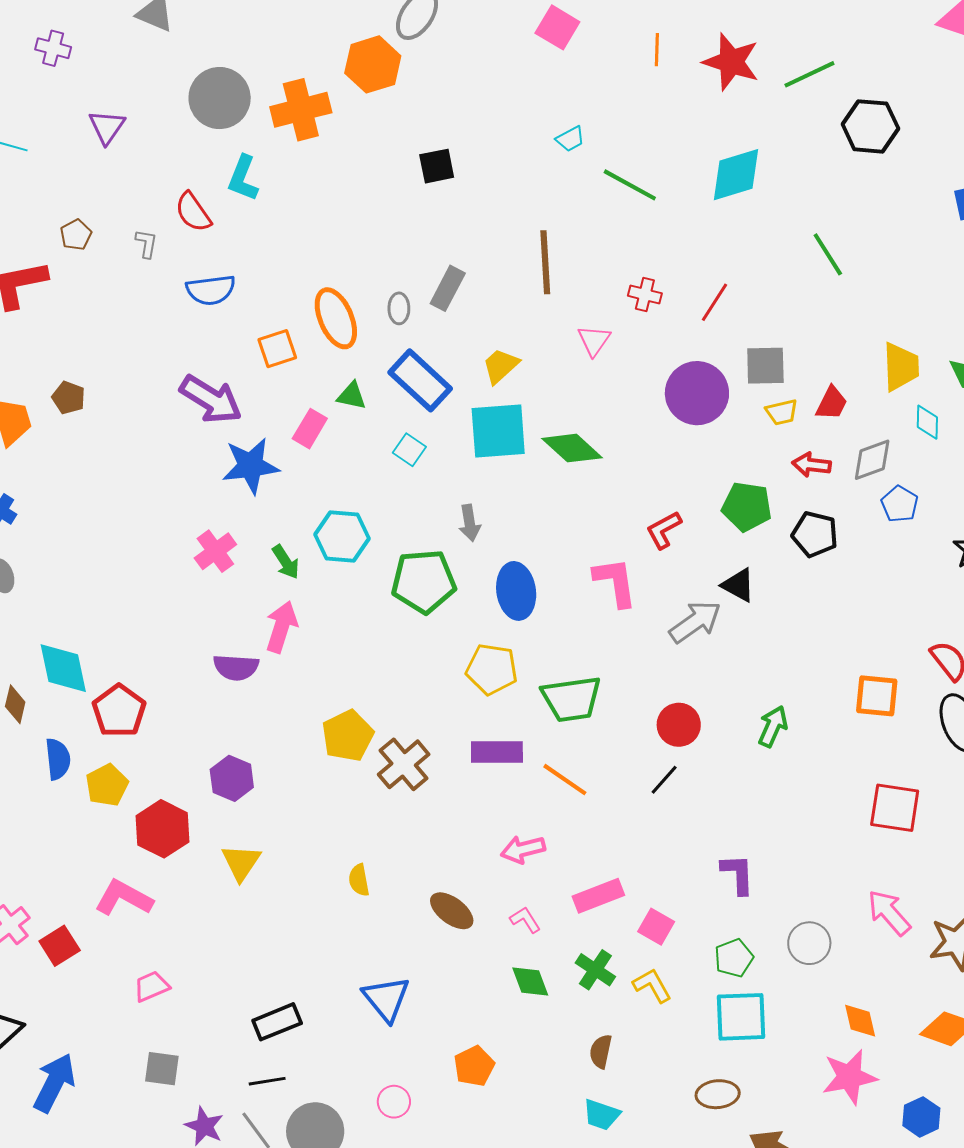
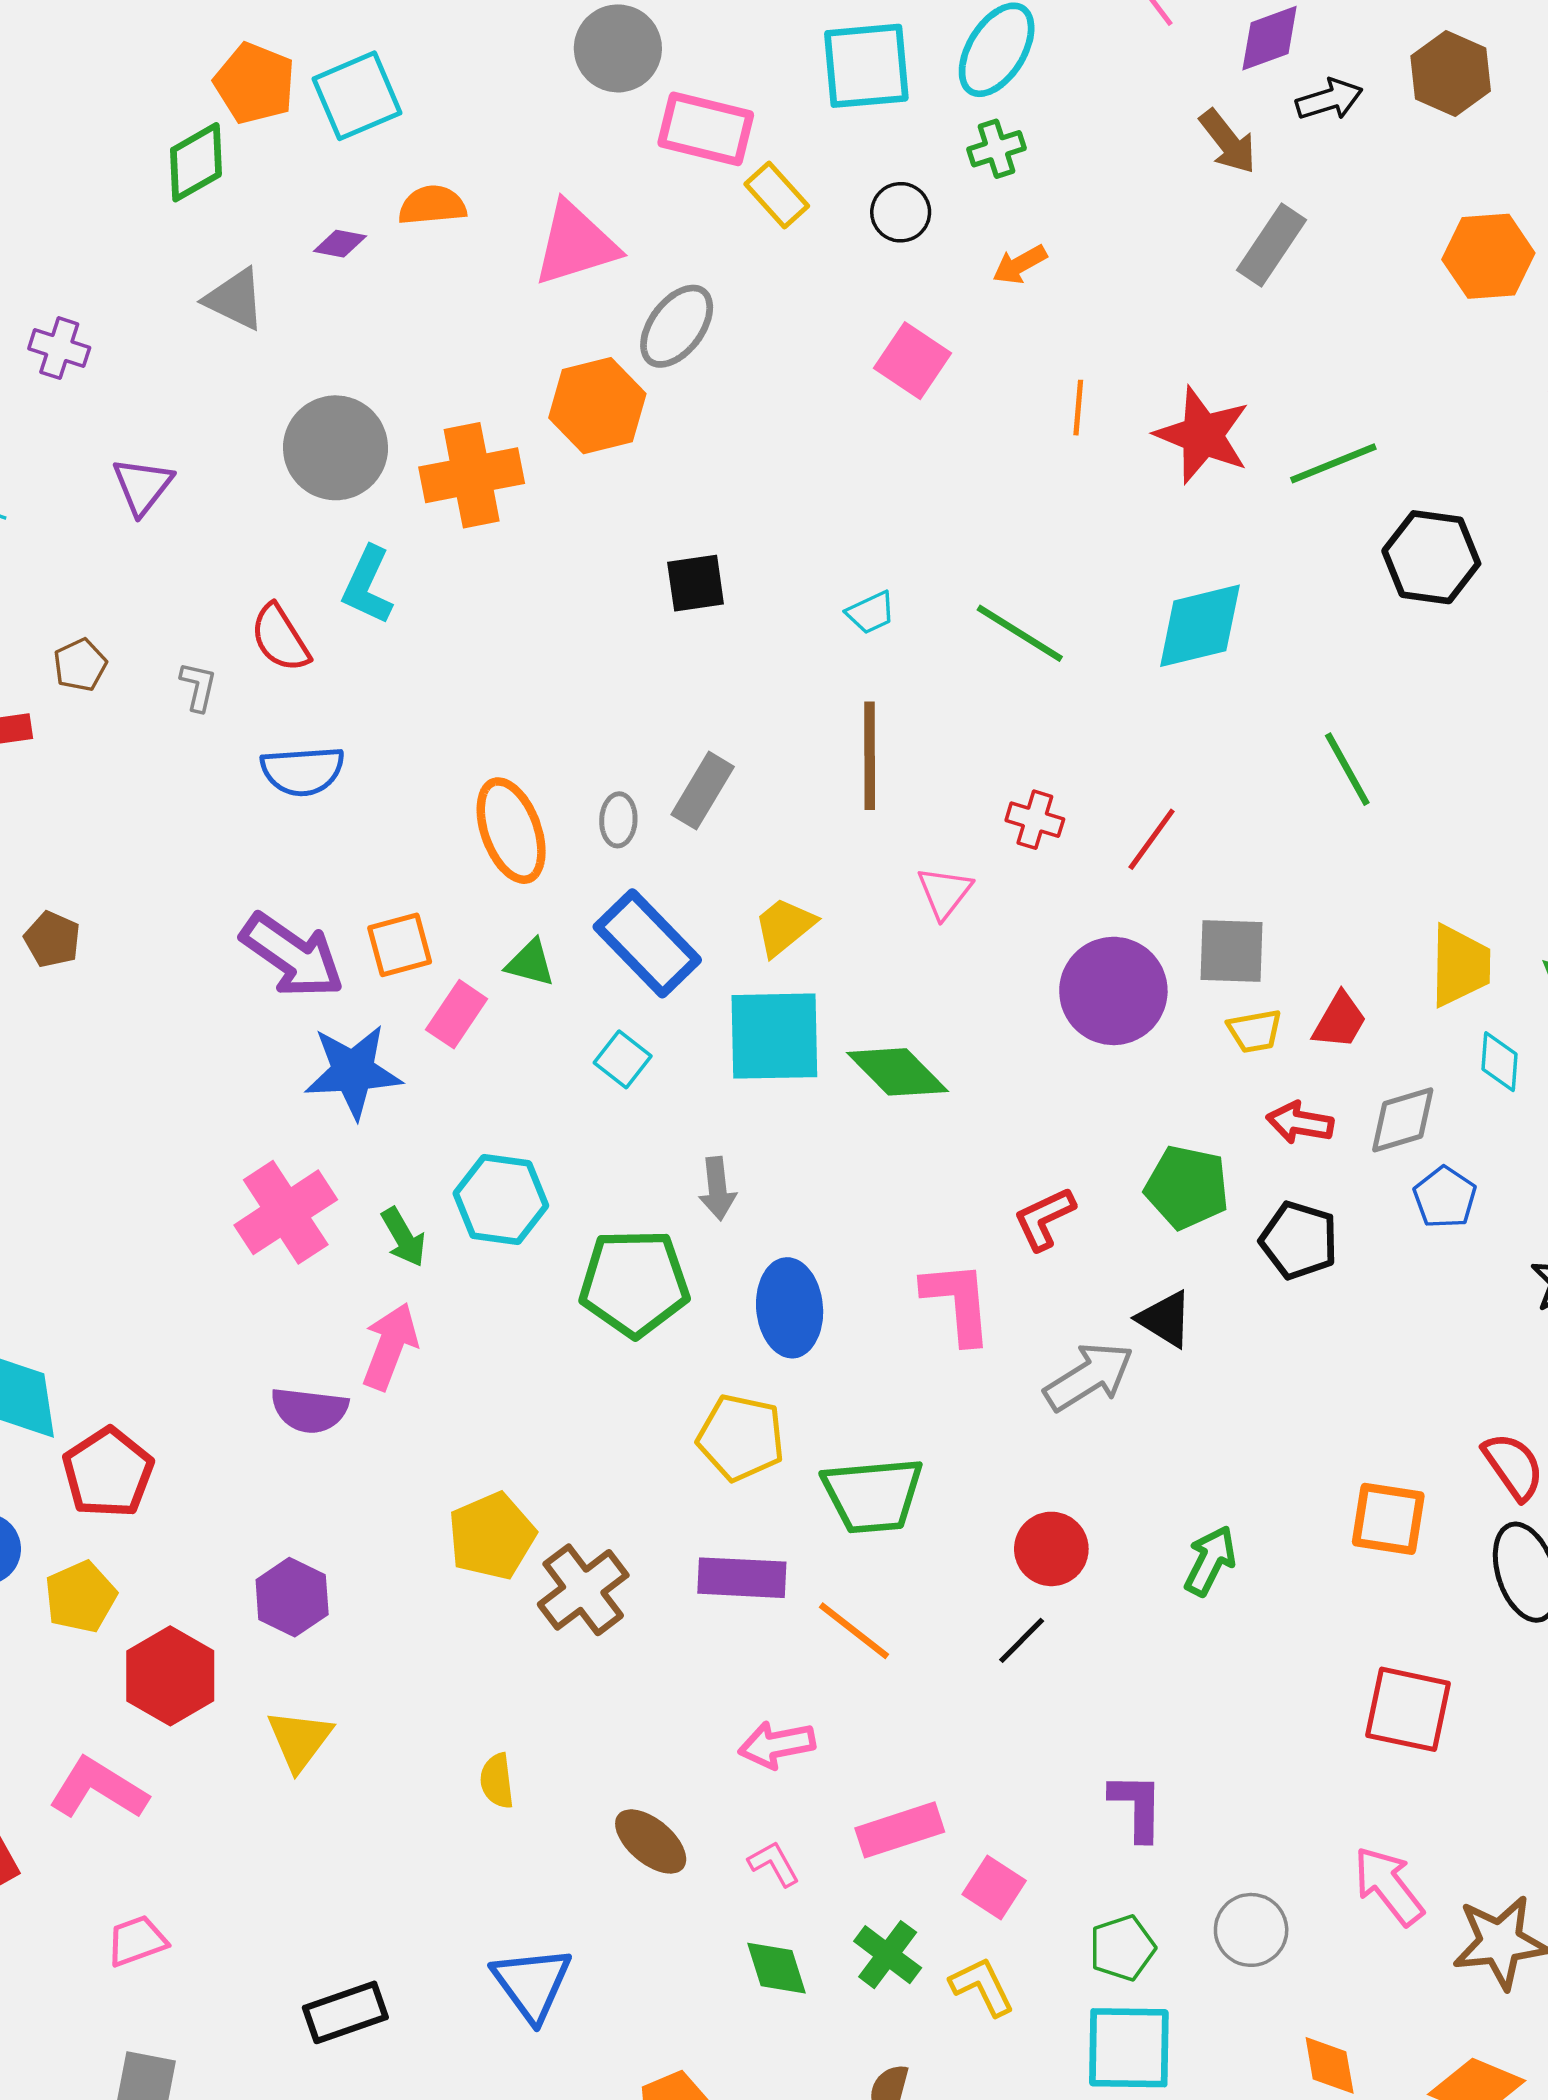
cyan trapezoid: (570, 139) -> (871, 613), moved
orange square: (277, 349) -> (400, 945), moved
pink cross: (215, 551) -> (286, 1212), size x1.4

